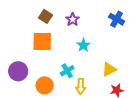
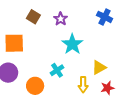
orange square: (42, 42) -> (14, 43), moved
cyan star: (83, 45) -> (72, 44), size x1.5
yellow arrow: (81, 86) -> (83, 85), moved

